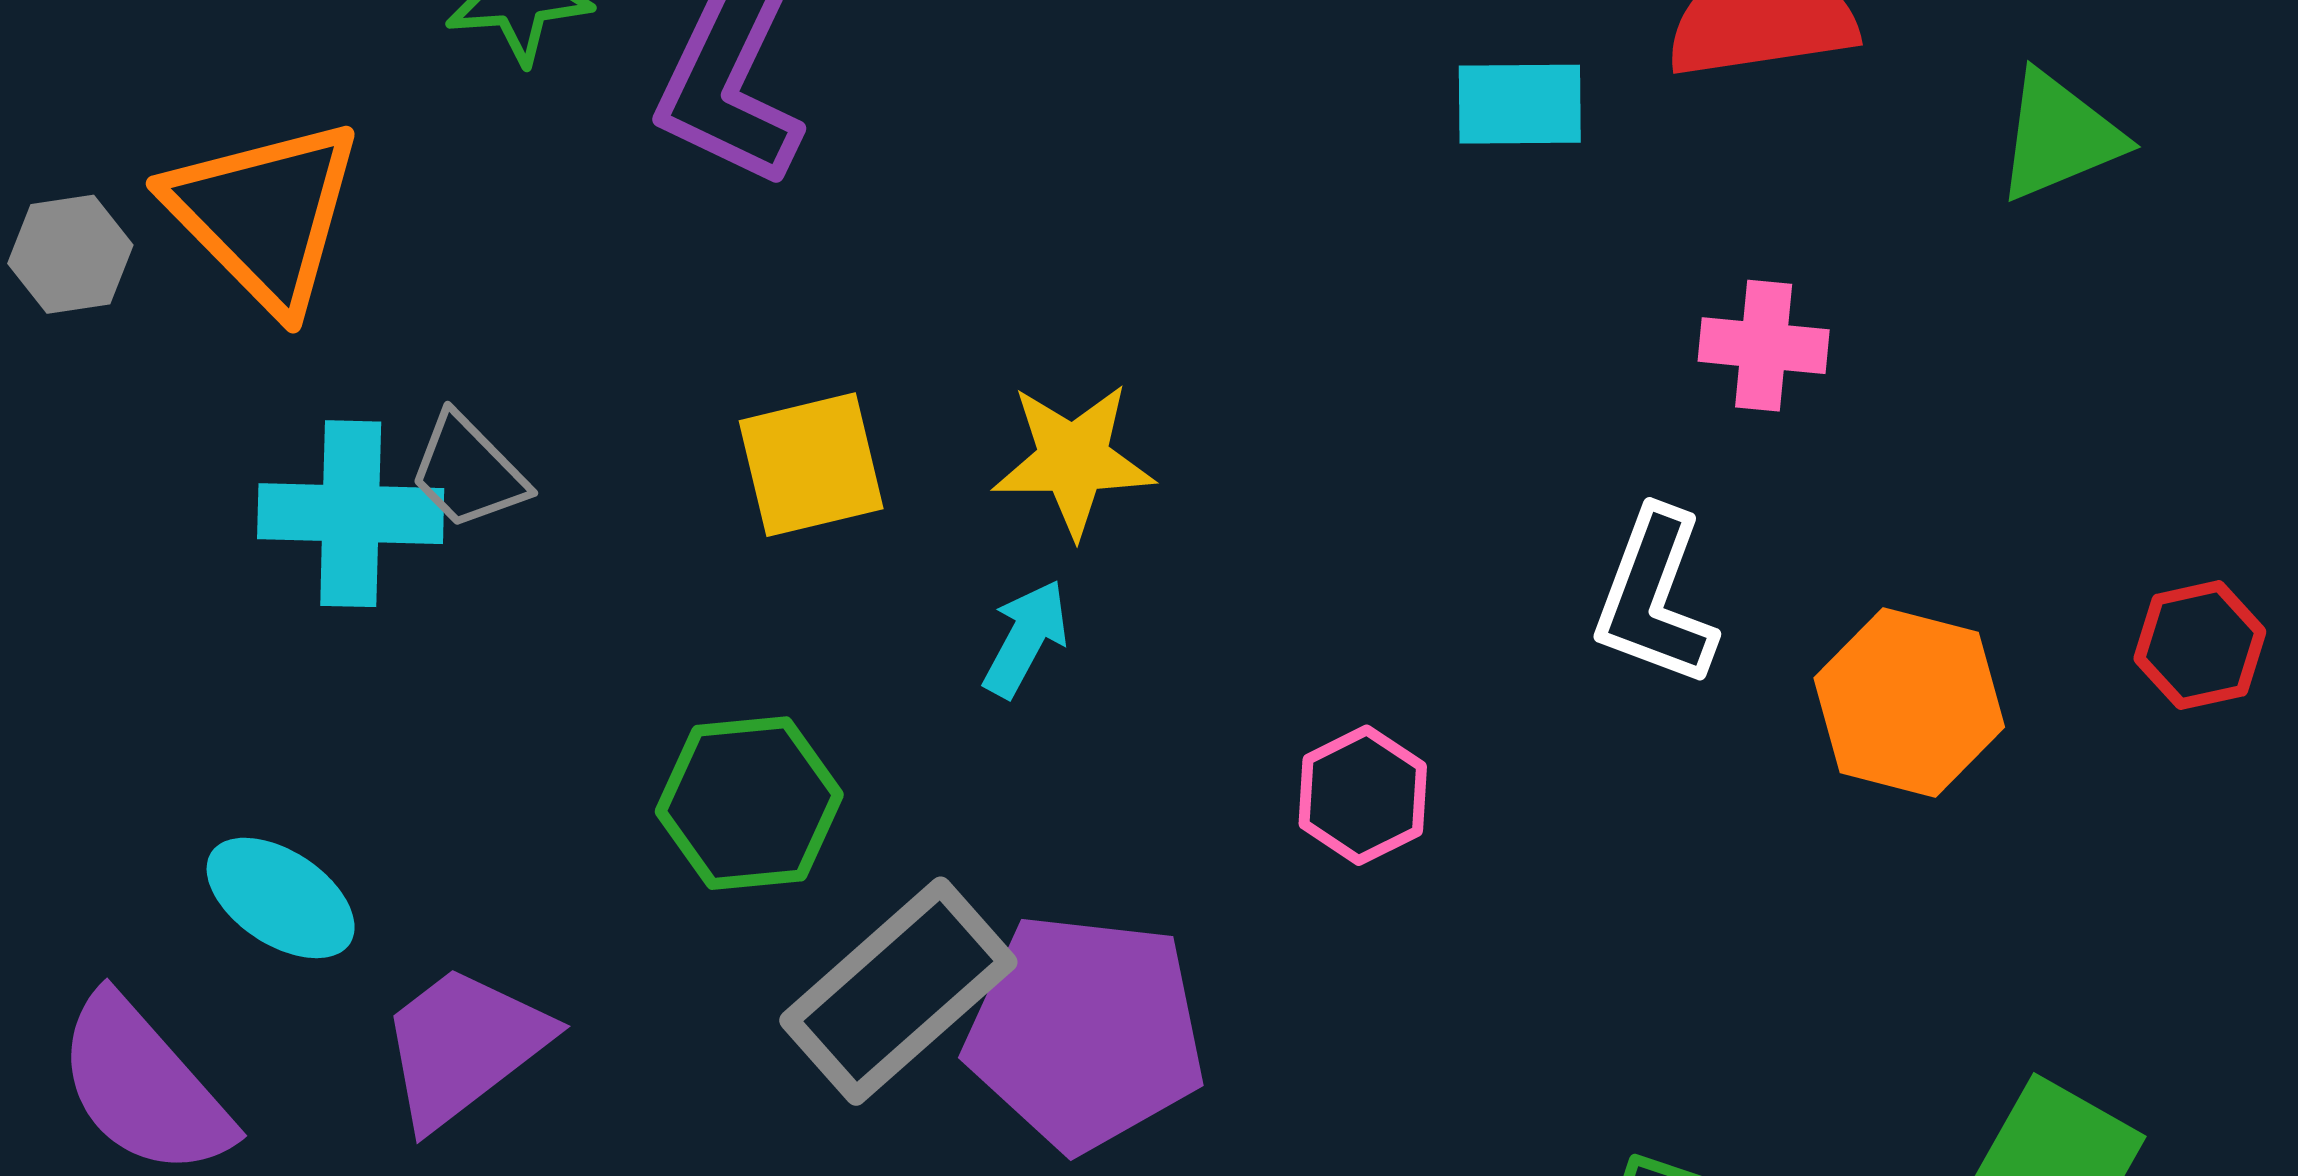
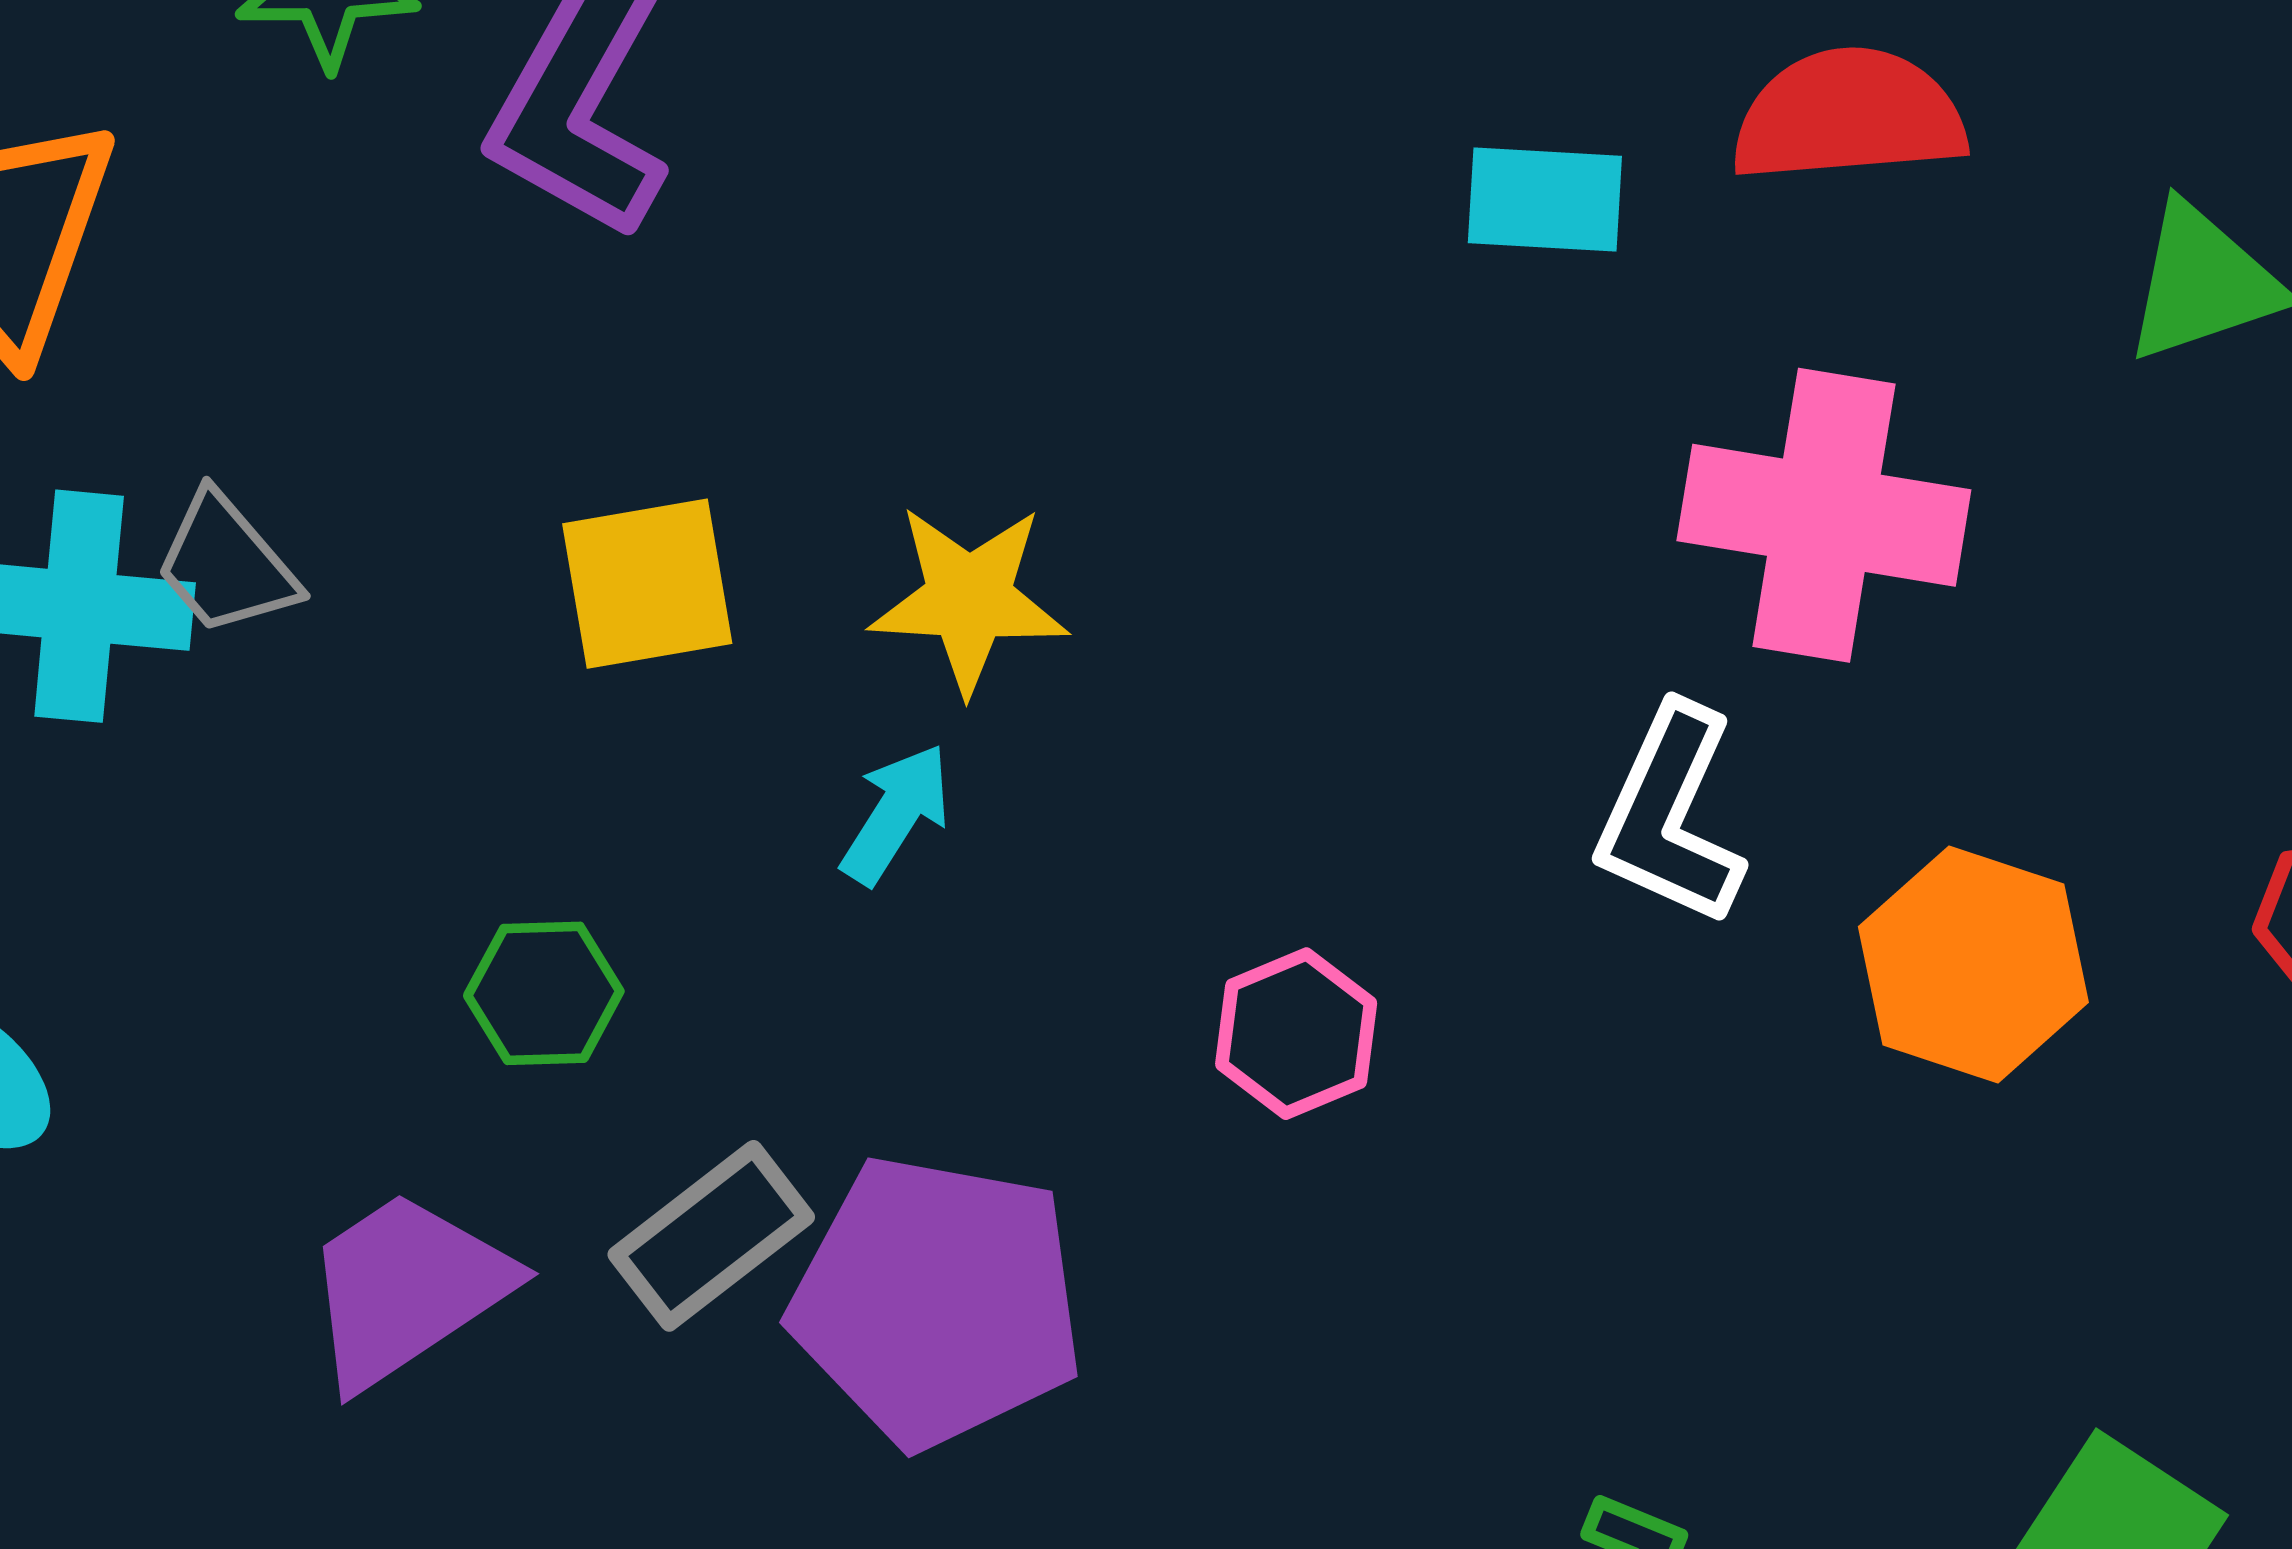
pink cross: (1764, 346) -> (1824, 515), size x1.8
green hexagon: (749, 803) -> (544, 993), size x0.7
gray rectangle: (898, 991) -> (711, 1236), size x0.7
purple trapezoid: (464, 1046) -> (407, 1289), moved

